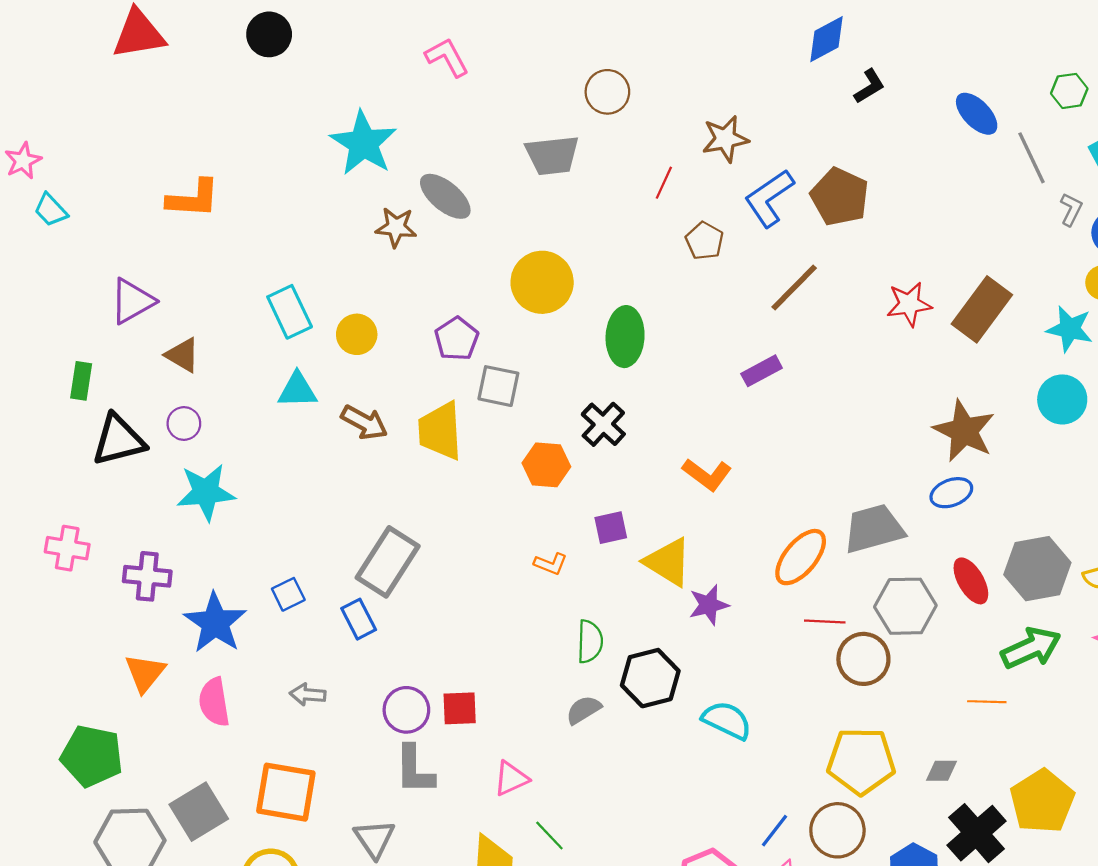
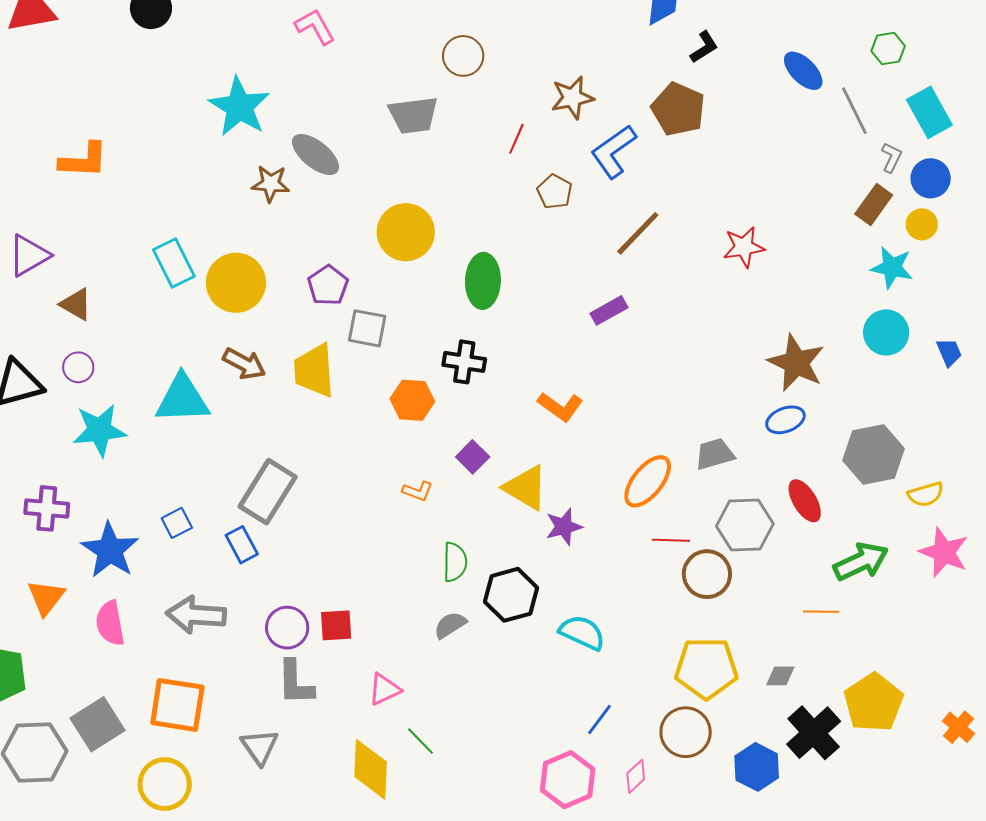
brown pentagon: (840, 197) -> (678, 109), moved
brown rectangle: (982, 309) -> (874, 205), moved, size x0.7
yellow circle: (357, 334) -> (236, 283), size x1.6
cyan triangle: (297, 390) -> (182, 399), moved, size x1.5
black cross: (603, 424) -> (464, 362), turned -33
purple square: (611, 528) -> (473, 457), turned -32
gray trapezoid: (874, 529) -> (715, 454), size x0.7
gray hexagon: (1037, 569) -> (874, 455), moved
gray arrow: (308, 695) -> (196, 615), size x1.8
blue line: (774, 831) -> (599, 719), moved

